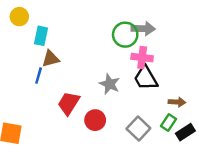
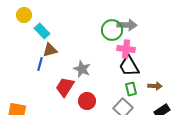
cyan rectangle: (41, 36) -> (42, 31), turned -56
gray star: (110, 84) -> (82, 69), moved
green rectangle: (169, 122) -> (131, 89), moved, turned -48

